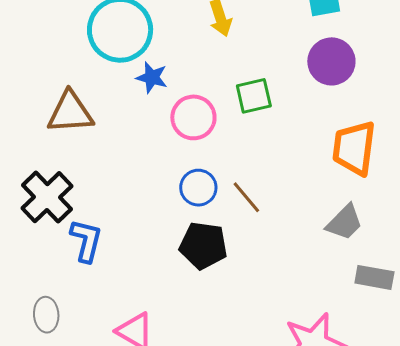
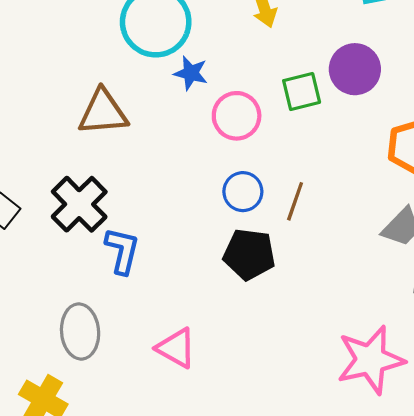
purple circle: (331, 61) -> (355, 69), moved
brown line: (246, 197) -> (295, 201), turned 60
gray ellipse: (46, 315) -> (80, 331), size x1.4

